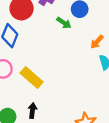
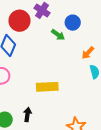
yellow rectangle: (32, 78) -> (47, 87), moved, turned -45

